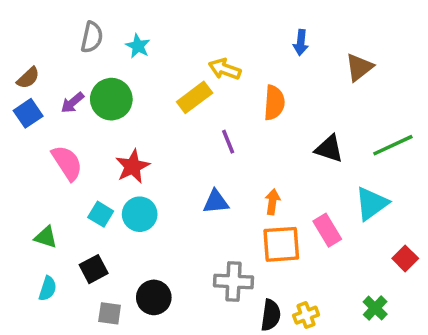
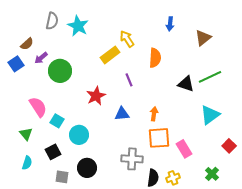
cyan star: (138, 46) -> (78, 26), size x1.5
yellow arrow: (225, 69) -> (127, 39), turned 36
brown semicircle: (28, 78) -> (27, 44), moved
green circle: (111, 99) -> (60, 71), moved
green line: (393, 145) -> (210, 77), moved
pink semicircle: (67, 163) -> (38, 107), moved
red star: (133, 166) -> (96, 96), moved
cyan circle: (140, 214) -> (79, 135), moved
pink rectangle: (327, 230) -> (184, 149), moved
green triangle: (46, 237) -> (26, 134), turned 32

